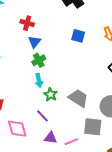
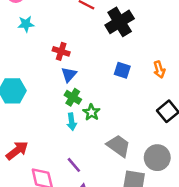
green cross: (39, 60) -> (73, 97), turned -32
green star: (51, 95) -> (91, 112), moved

